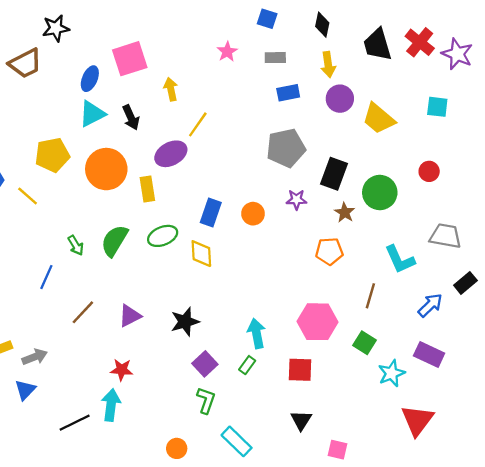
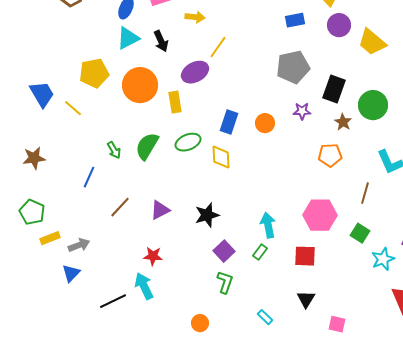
yellow arrow: (171, 89) -> (195, 17), turned 108
cyan arrow: (111, 405) -> (144, 286), turned -32
cyan rectangle: (237, 441) -> (265, 317), moved, size x0.6

